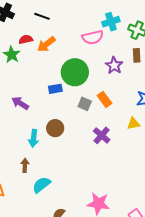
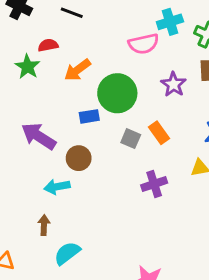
orange arrow: (46, 44) -> (78, 70), moved
purple arrow: (20, 103) -> (39, 136), size x1.4
brown circle: (55, 128) -> (79, 158), moved
purple cross: (102, 135) -> (154, 184), turned 30
cyan arrow: (34, 138) -> (57, 187), turned 72

